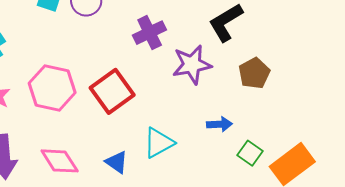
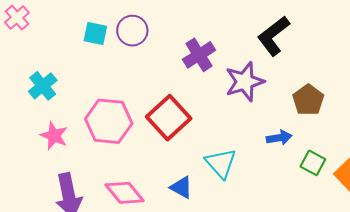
brown pentagon: (254, 73) -> (308, 100), moved
cyan triangle: (159, 143) -> (221, 163), turned -36

